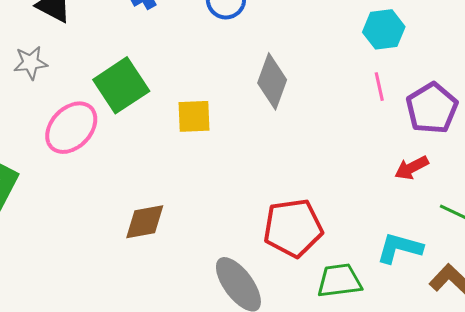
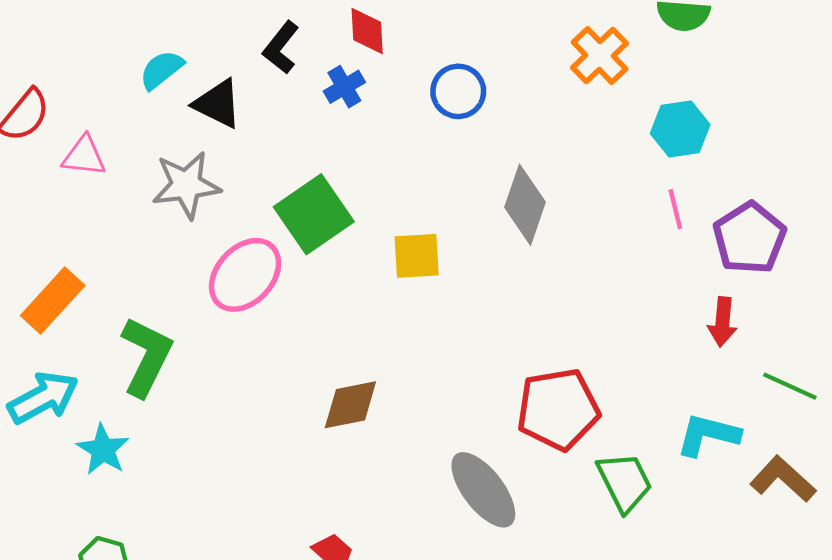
gray star: (31, 63) -> (186, 185), size x1.4
red arrow: (411, 168) -> (722, 322), turned -56
green trapezoid: (339, 281) -> (625, 482), turned 72

